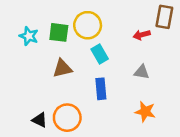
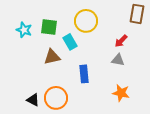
yellow circle: (88, 25) -> (86, 21), moved
red arrow: (142, 35) -> (121, 41), moved, turned -32
cyan rectangle: (100, 54) -> (70, 42), moved

